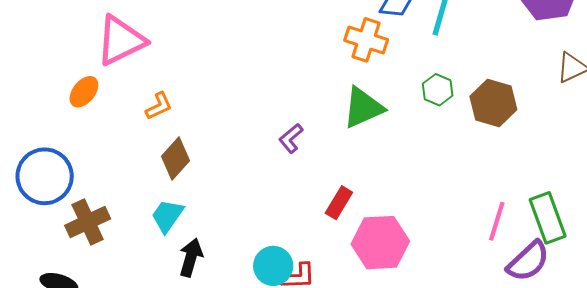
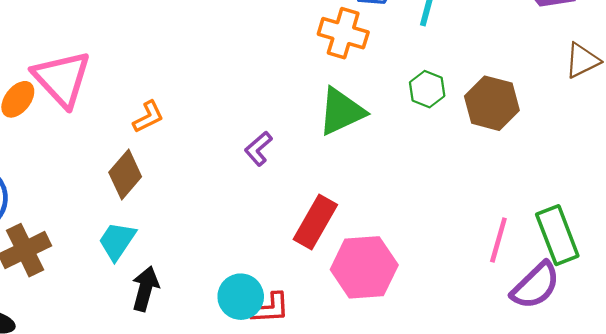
pink triangle: (121, 41) -> (62, 79), moved, turned -46
orange L-shape: (159, 106) -> (148, 117), moved
red rectangle: (339, 203) -> (315, 222), size x1.4

